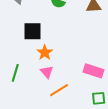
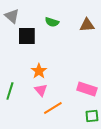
black square: (33, 31) -> (27, 36), moved

